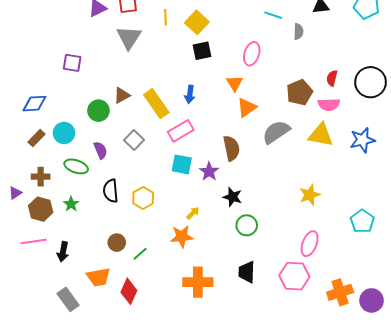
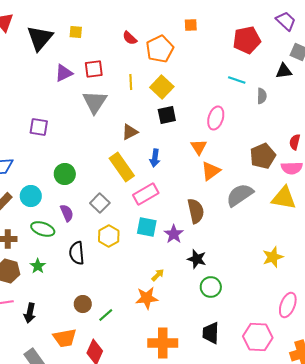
brown triangle: (122, 95) -> (130, 132), moved
yellow hexagon: (143, 198) -> (109, 236), moved
pink ellipse: (310, 244) -> (288, 305), moved

